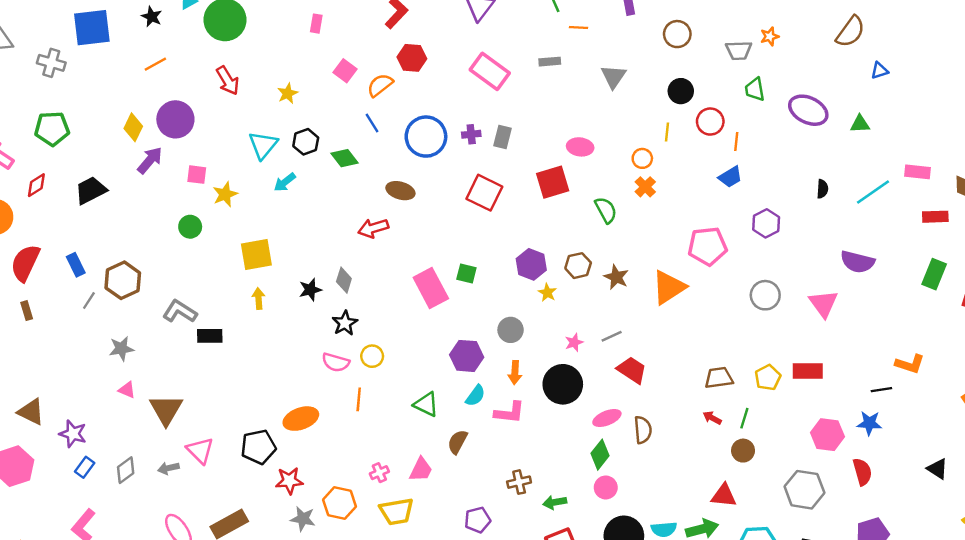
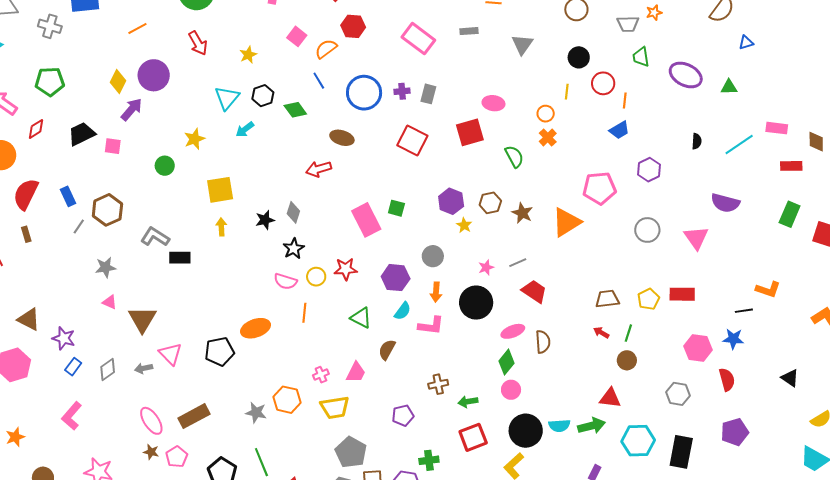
pink square: (197, 175) -> (113, 146), moved
red star: (289, 481) -> (346, 269), moved
gray hexagon: (804, 490) -> (678, 394), size x0.7

